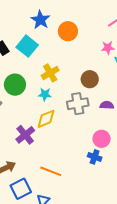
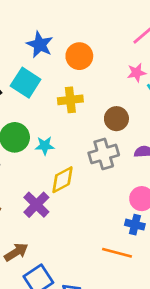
yellow cross: (50, 73) -> (70, 100), moved, turned 30
cyan star: (45, 94) -> (45, 146), moved
orange line: (51, 171) -> (117, 253), moved

